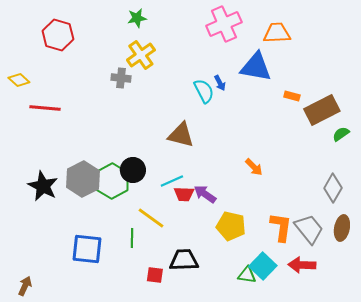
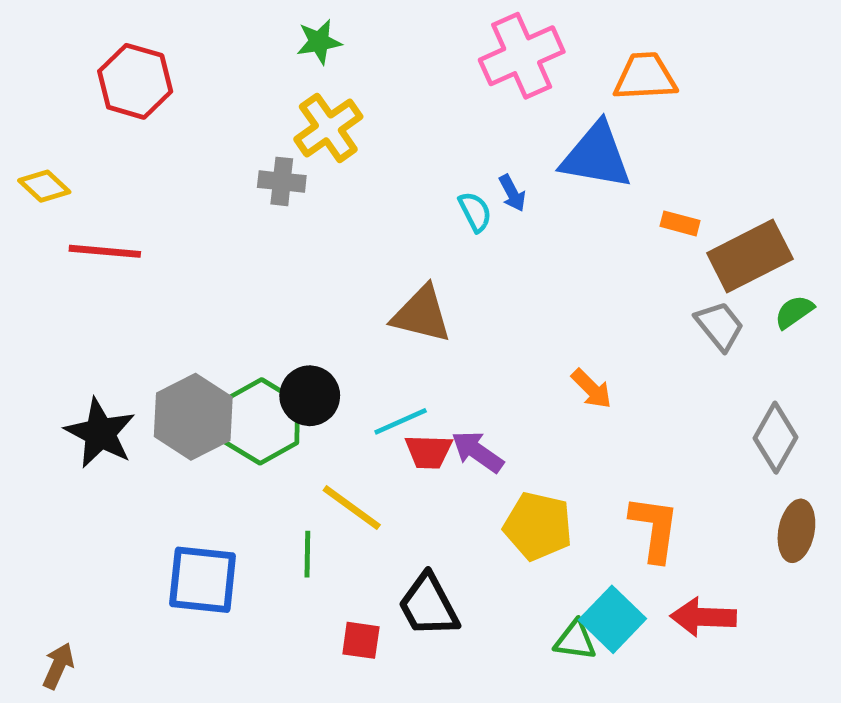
cyan semicircle: (204, 91) -> (475, 212), size x0.7
gray trapezoid: (309, 229) -> (720, 326), moved, size x0.7
black trapezoid: (184, 260) -> (429, 605), turned -116

